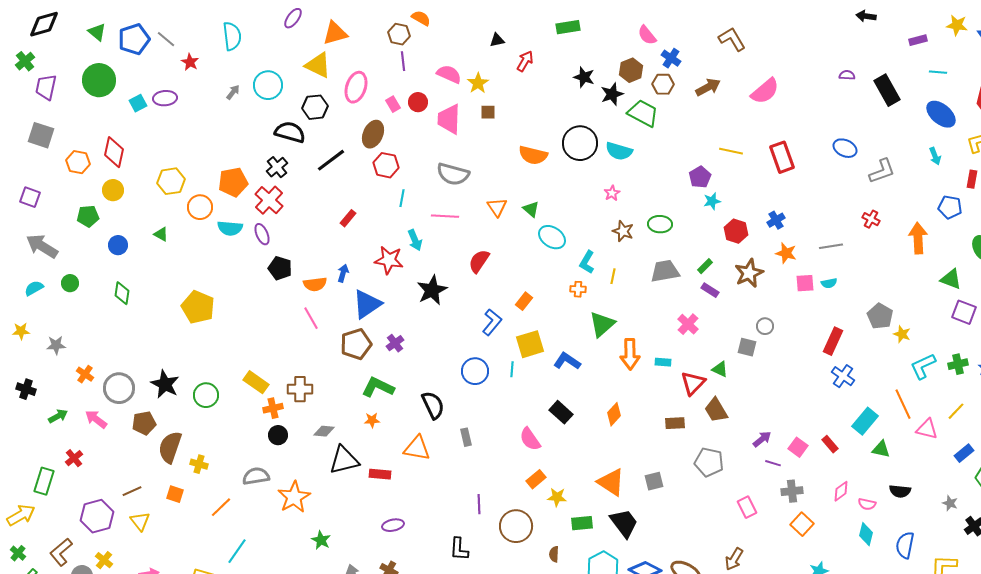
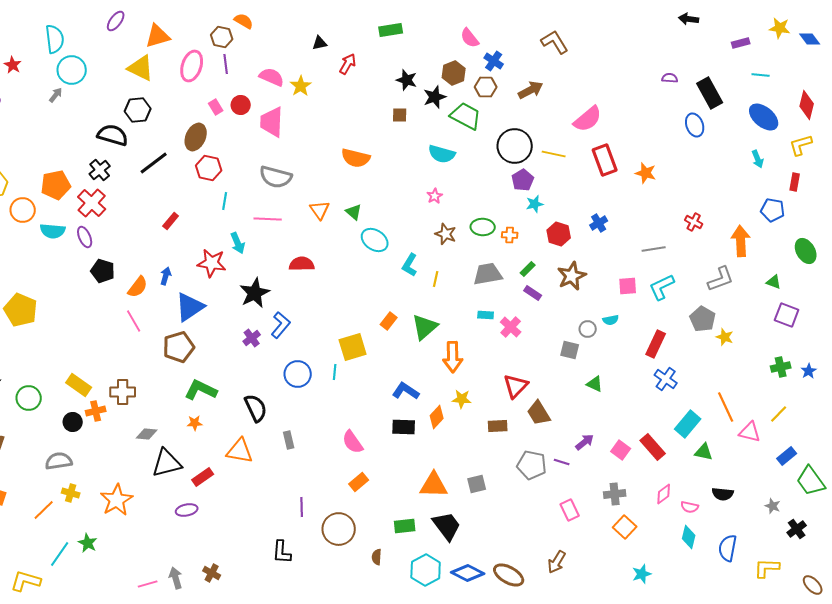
cyan circle: (268, 85) -> (72, 70), moved
pink ellipse: (356, 87) -> (192, 66), moved
pink semicircle: (765, 91) -> (588, 119), moved
brown square: (488, 112) -> (400, 115), moved
black circle: (580, 143) -> (515, 146), moved
blue ellipse: (845, 148) -> (695, 125), moved, turned 45
gray L-shape: (882, 171) -> (721, 279), moved
orange star: (786, 253) -> (646, 173), moved
red semicircle: (479, 261) -> (302, 264), turned 55
green triangle: (951, 279) -> (774, 282), size x0.7
cyan semicircle: (829, 283) -> (611, 320), moved
orange semicircle: (315, 284) -> (138, 287), turned -45
orange cross: (578, 289) -> (510, 235), moved
orange rectangle: (524, 301) -> (389, 321), moved
blue L-shape: (492, 322) -> (281, 325), moved
purple cross: (395, 343) -> (252, 338), moved
blue L-shape: (567, 361) -> (406, 391), moved
cyan rectangle: (663, 362) -> (486, 315), moved
cyan L-shape: (923, 366) -> (662, 287), moved
green triangle: (720, 369) -> (595, 384), moved
black rectangle: (561, 412) -> (404, 427), moved, turned -40
black circle: (278, 435) -> (73, 422), moved
red rectangle: (830, 444) -> (653, 447), size x1.5
purple line: (773, 463) -> (562, 462), moved
yellow cross: (199, 464) -> (71, 493), moved
red rectangle: (380, 474) -> (203, 477), turned -40
gray semicircle: (256, 476) -> (59, 461), moved
orange triangle: (611, 482) -> (434, 485), turned -32
yellow star: (557, 497) -> (462, 399), moved
purple ellipse: (393, 525) -> (187, 510), moved
green star: (321, 540) -> (88, 543), moved

